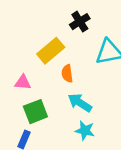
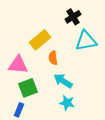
black cross: (80, 22) -> (73, 17), moved
pink triangle: (23, 82) -> (18, 65), size x1.5

